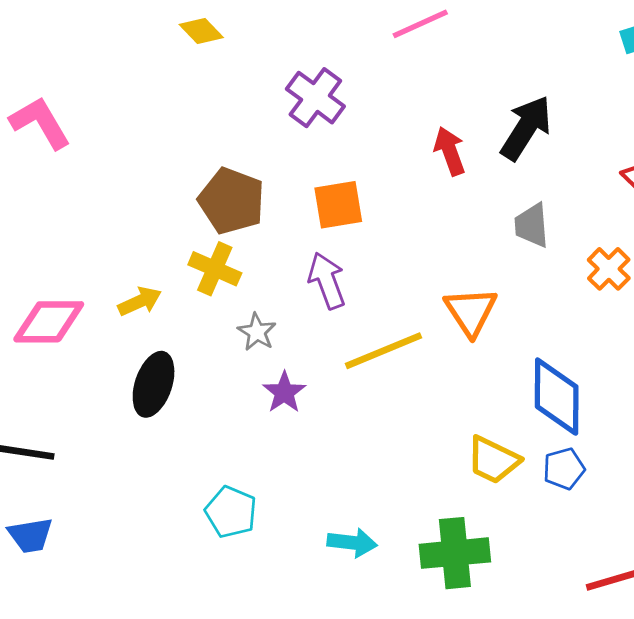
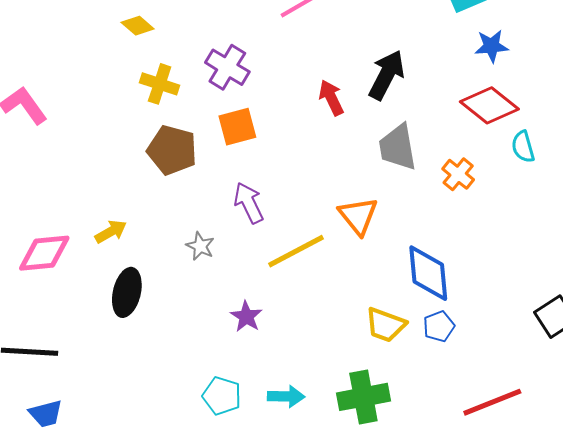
orange square: (338, 205) -> (237, 127), moved
gray trapezoid: (532, 225) -> (398, 147), size x1.4
yellow cross: (215, 269) -> (160, 84), moved
purple star: (284, 392) -> (246, 317), moved
cyan pentagon: (231, 512) -> (222, 396), moved

